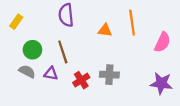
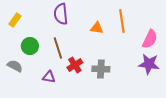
gray semicircle: (27, 71) -> (15, 66), moved
purple triangle: (51, 74) -> (49, 77), moved
red cross: (81, 80) -> (75, 65), moved
purple star: (161, 83) -> (149, 64), moved

